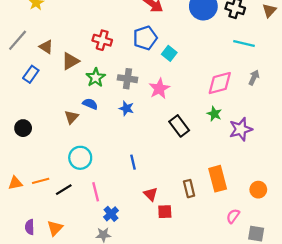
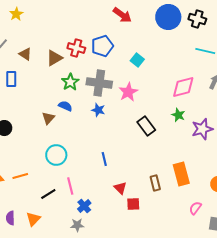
blue pentagon: (145, 38) -> (102, 46), moved
brown triangle: (70, 61) -> (54, 58), moved
blue rectangle: (31, 74) -> (11, 79), turned -35
gray cross: (127, 79) -> (99, 83), size x1.4
black line: (64, 190) -> (48, 194), moved

